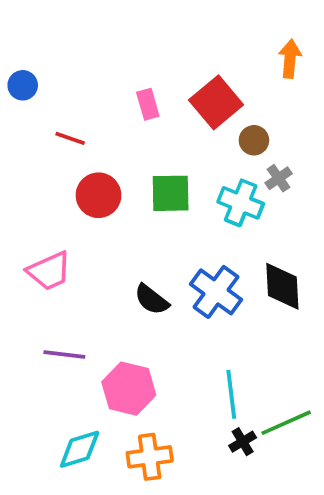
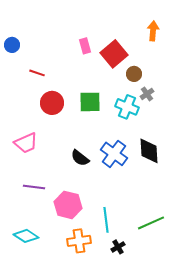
pink rectangle: (148, 104) -> (85, 46), moved
cyan line: (231, 394) -> (106, 220), moved
black cross: (243, 442) -> (118, 247), moved
cyan diamond: (80, 449) -> (26, 236), moved, turned 50

